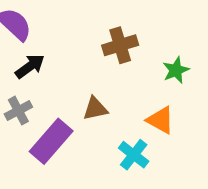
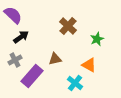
brown cross: (120, 45) -> (68, 26), turned -30

